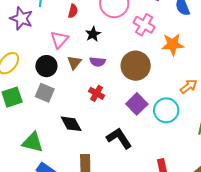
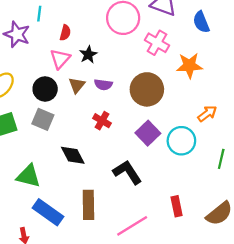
red semicircle: (73, 11) -> (65, 33), moved
black star: (93, 34) -> (88, 55), moved

